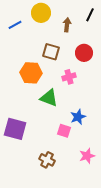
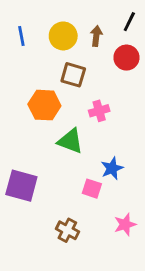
yellow circle: (41, 13) -> (63, 36), moved
blue line: (15, 25) -> (21, 36), turned -72
red circle: (84, 53) -> (126, 58), moved

